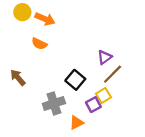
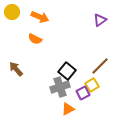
yellow circle: (22, 12) -> (12, 12), moved
purple triangle: (105, 57) -> (100, 20), moved
gray cross: (54, 103) -> (60, 87), moved

